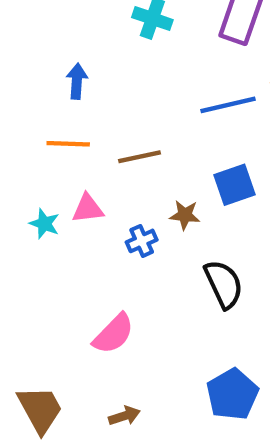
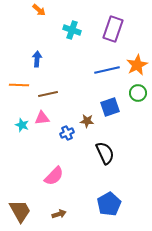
orange line: (68, 144) -> (19, 85), moved
brown line: (139, 157) -> (48, 94), moved

